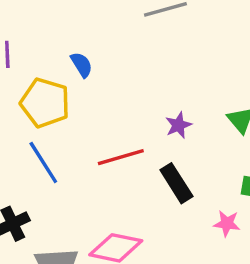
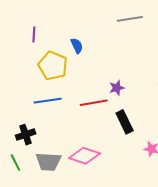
purple star: (178, 125) -> (117, 88), moved
blue line: (43, 162) -> (48, 101), turned -72

